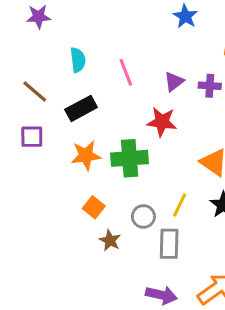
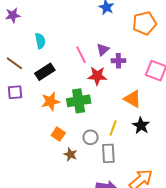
pink line: (126, 72) -> (81, 55), moved
purple cross: (210, 86) -> (118, 61), moved

